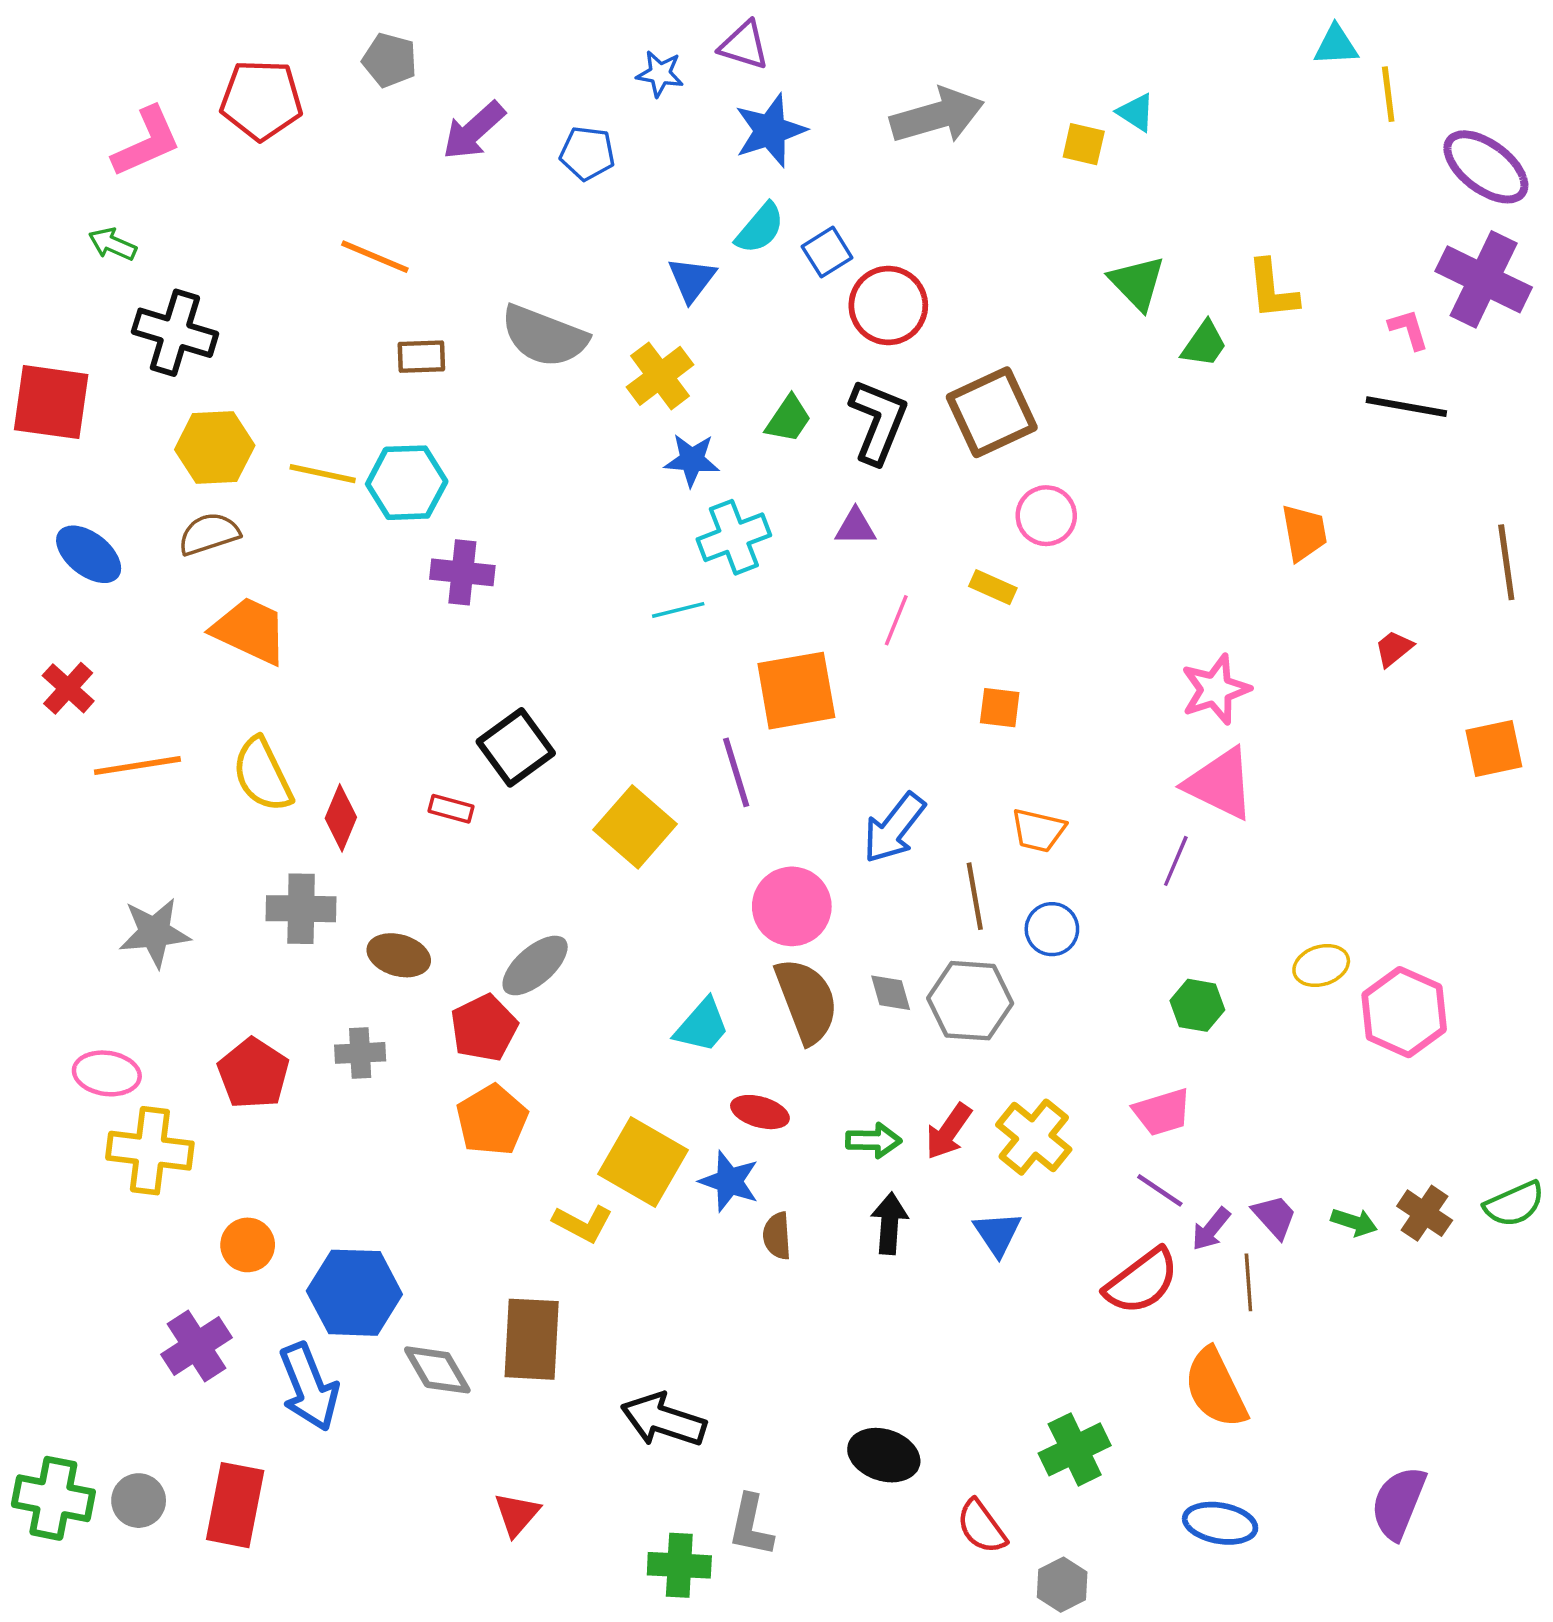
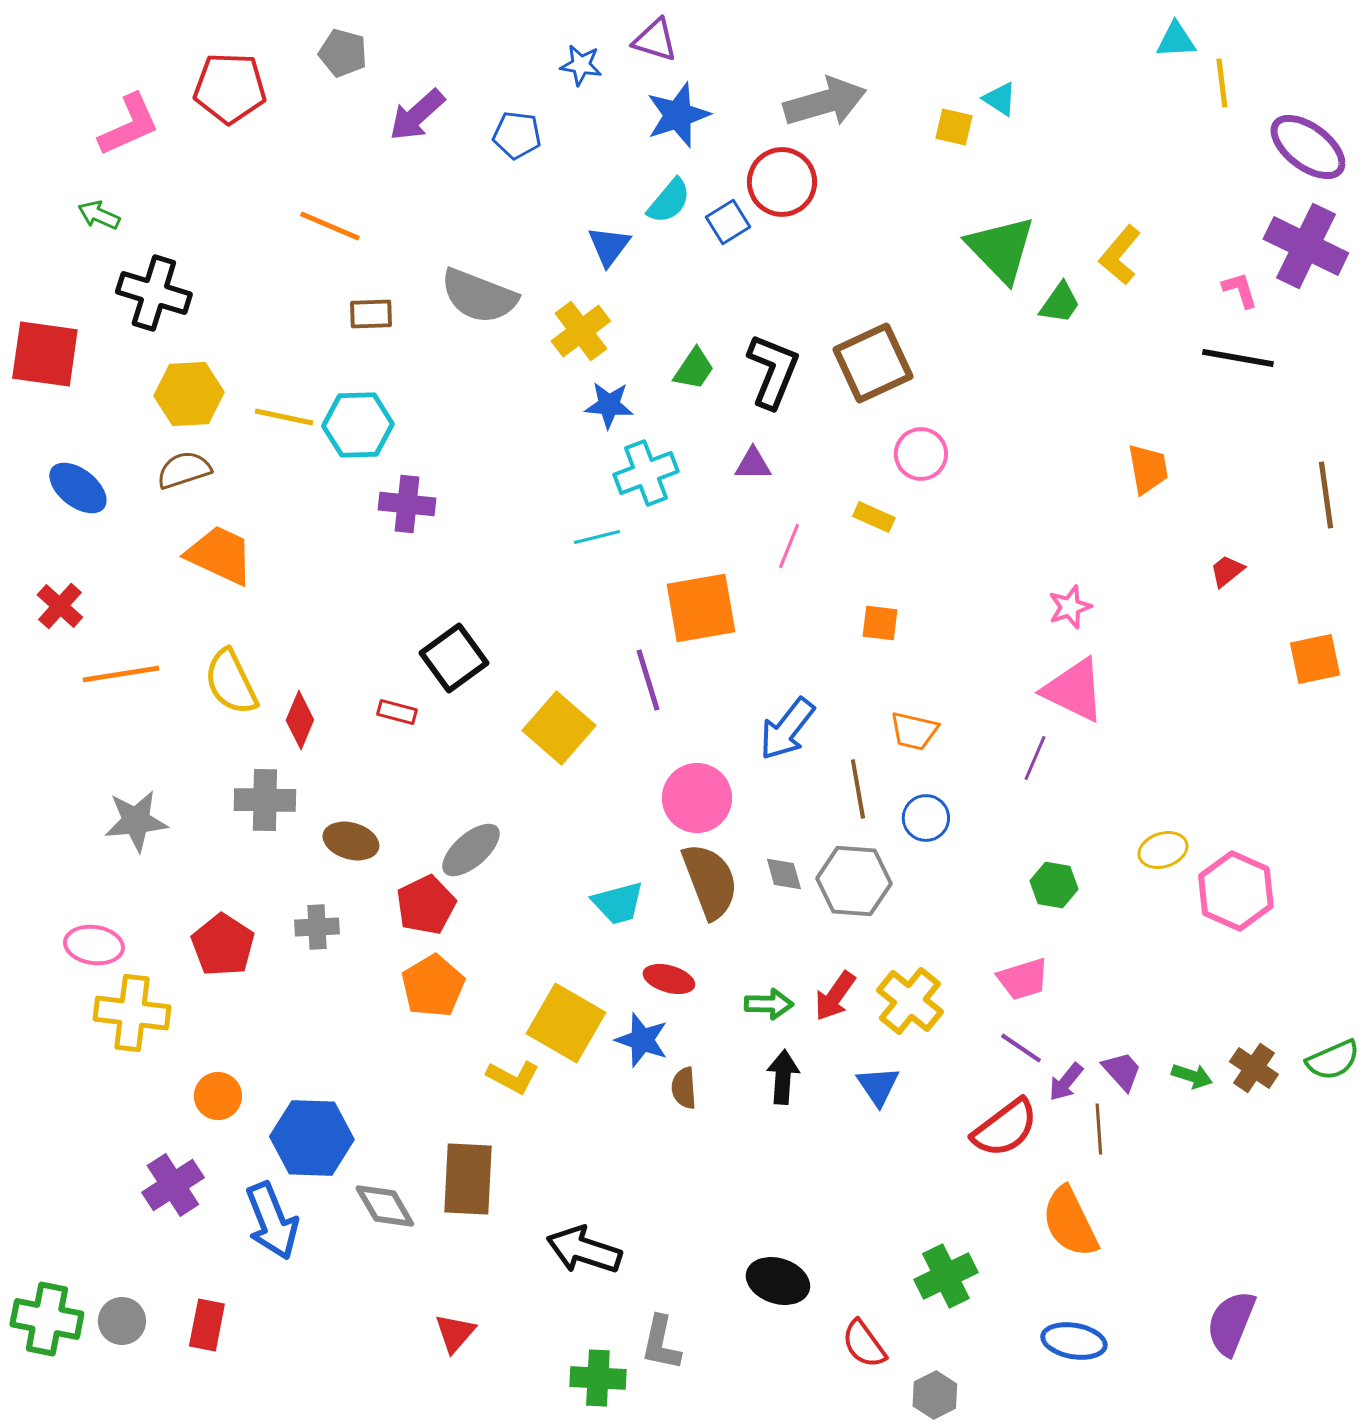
green triangle: (1137, 283) -> (1001, 249), size x1.4
yellow L-shape: (1272, 290) -> (1120, 255), turned 46
red circle: (888, 305) -> (782, 182), moved
pink star: (1216, 689) -> (1070, 607), size x0.7
cyan trapezoid: (702, 1026) -> (618, 903), turned 34
red rectangle: (235, 1505) -> (207, 1325), size x0.7

